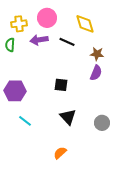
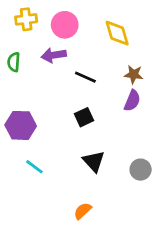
yellow cross: (19, 24) -> (26, 19), moved
black line: (67, 42) -> (85, 77), moved
black square: (61, 85) -> (84, 117), turned -32

